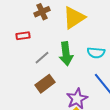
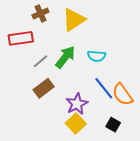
red rectangle: (23, 36) -> (21, 38), size x1.6
green arrow: (66, 54) -> (65, 57), turned -135

